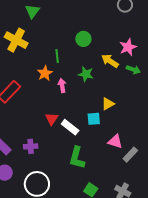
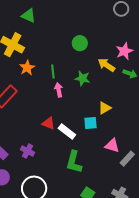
green triangle: (32, 11) -> (29, 16), turned -42
green line: (57, 56) -> (53, 71), moved
orange star: (45, 73) -> (27, 68), moved
red triangle: (52, 119) -> (48, 123), turned -40
purple cross: (31, 146) -> (28, 151), turned 32

